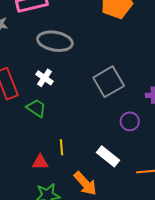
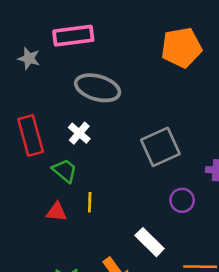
yellow line: (61, 147) -> (90, 202), moved
red triangle: (40, 162) -> (57, 212), moved

